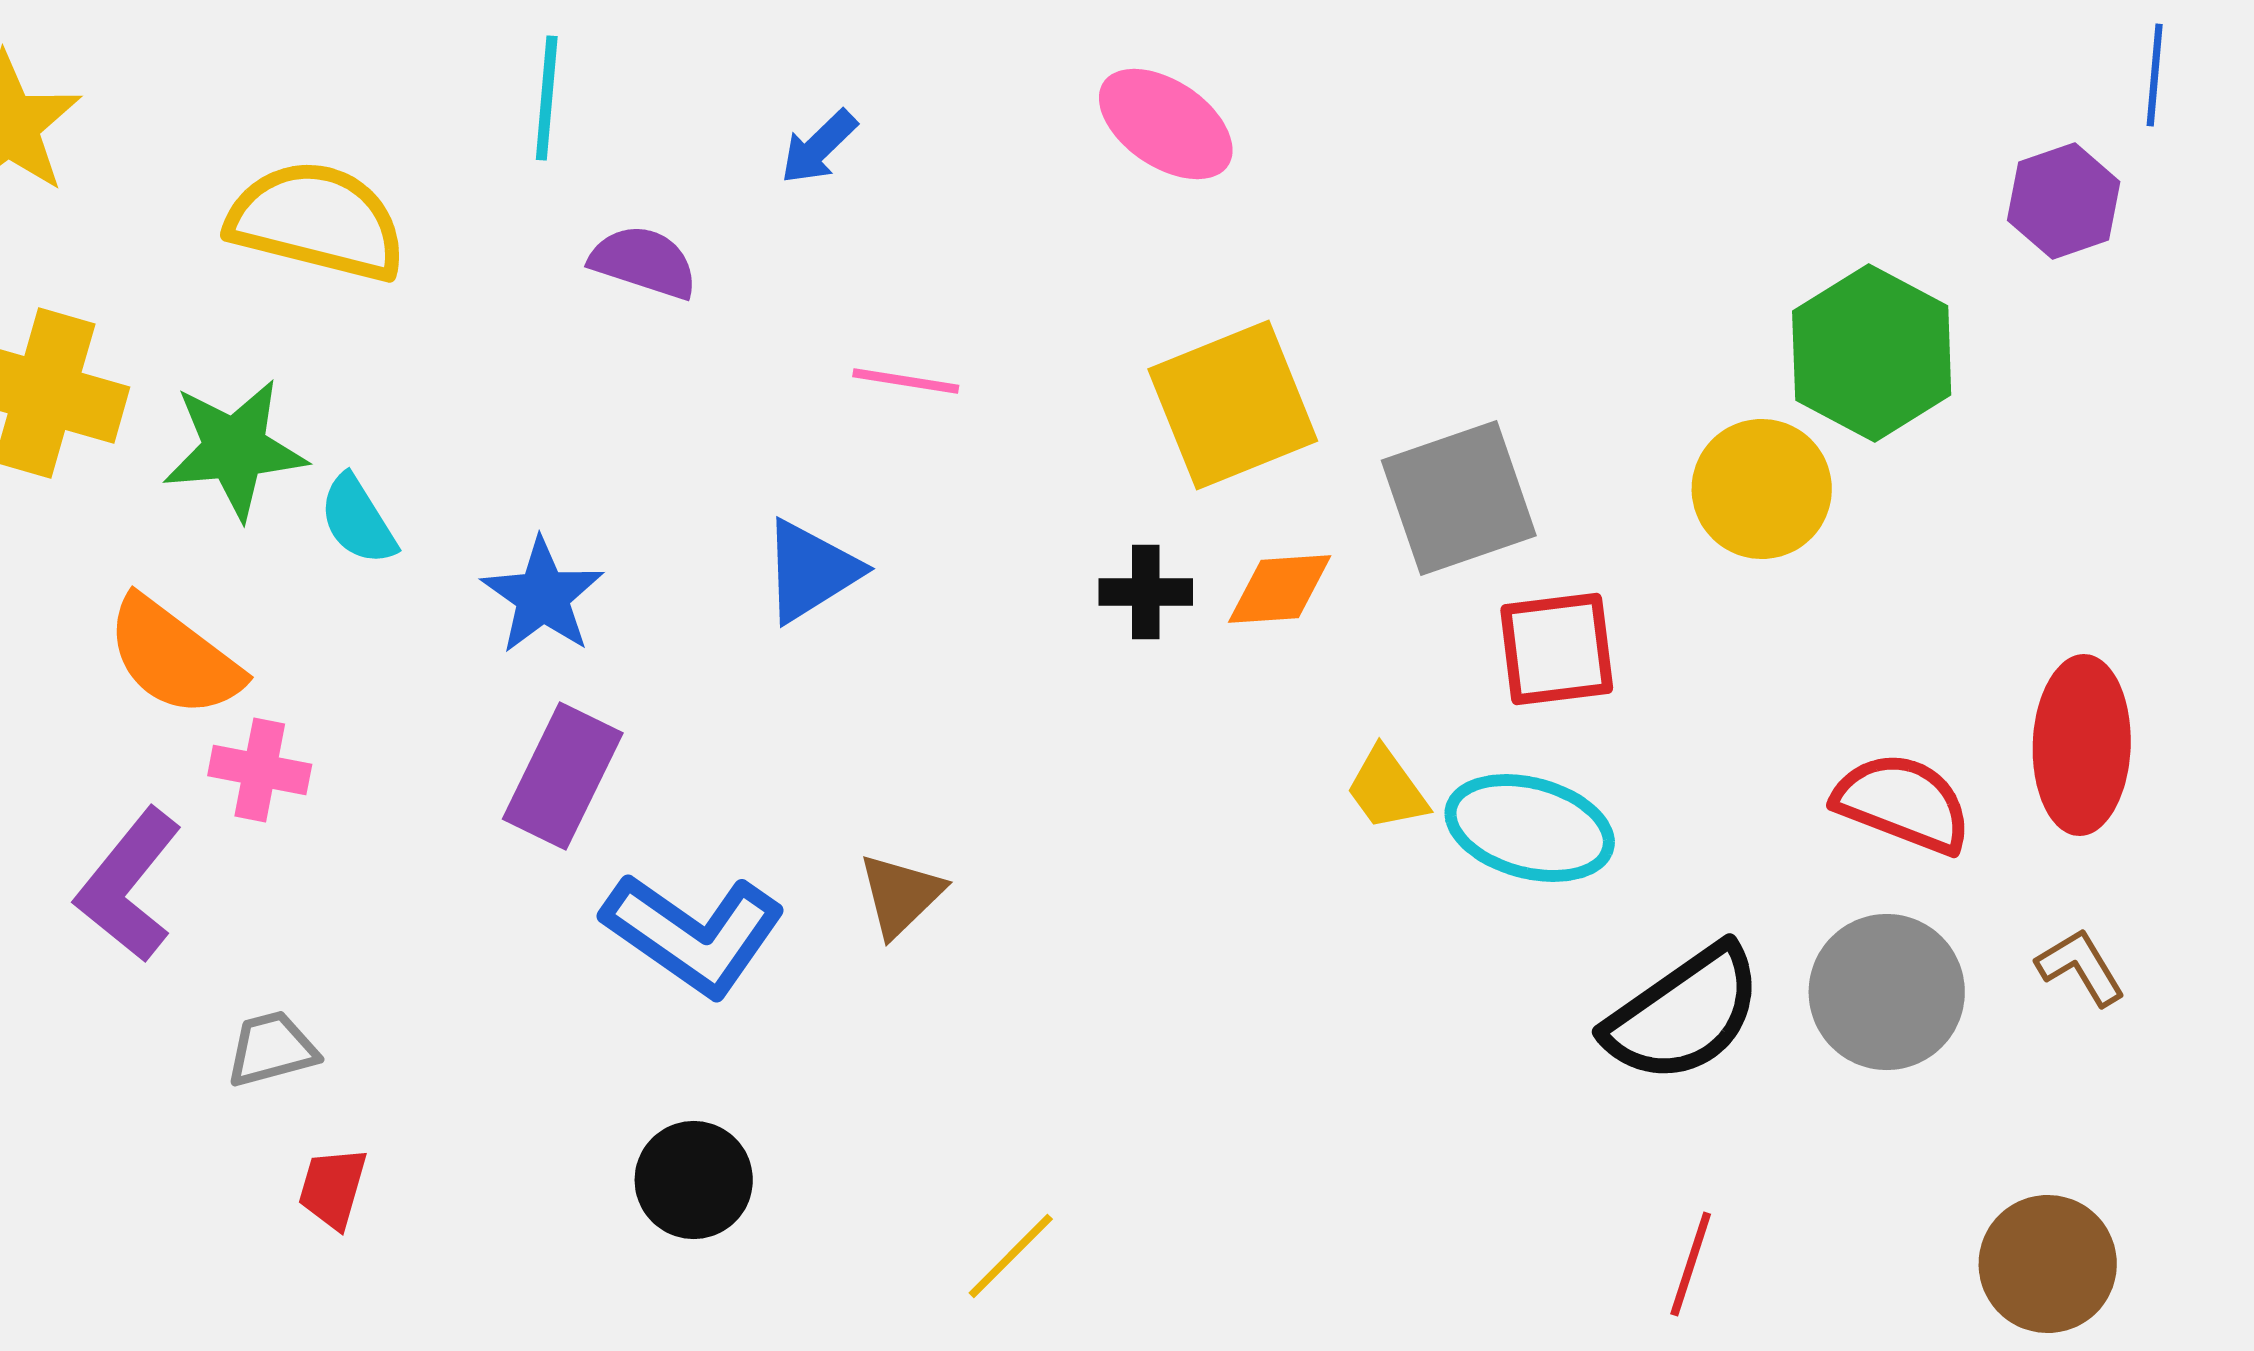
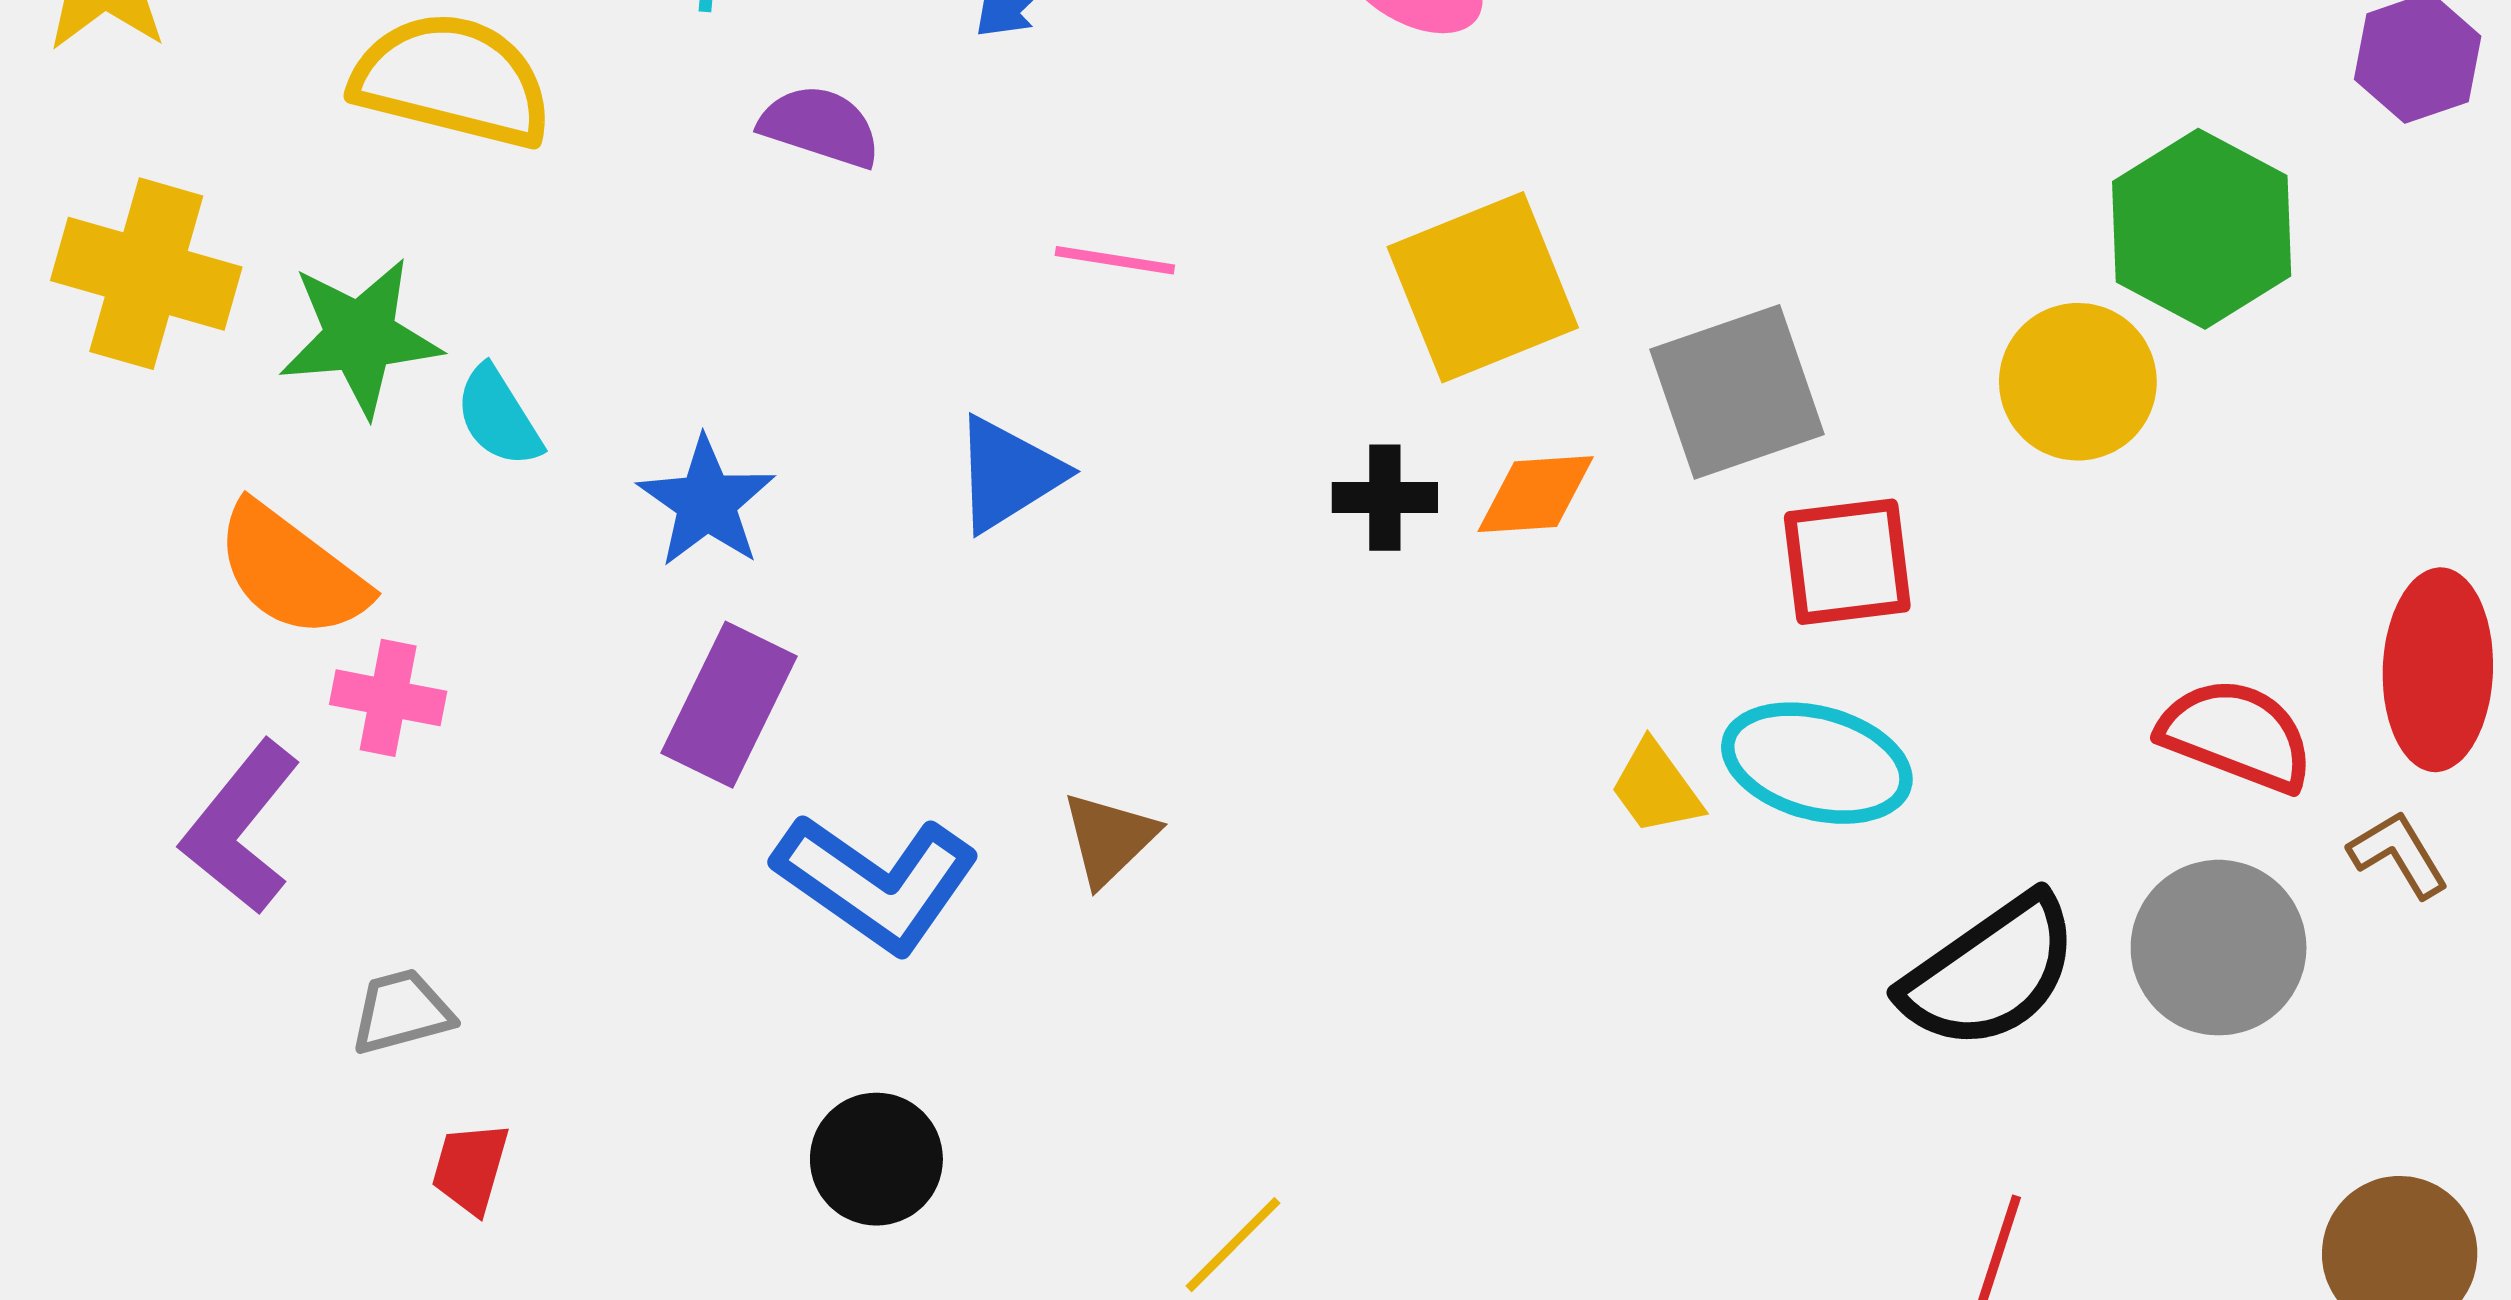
yellow trapezoid: (1387, 789) -> (1656, 788), moved
brown L-shape: (2081, 967) -> (2398, 854), moved

